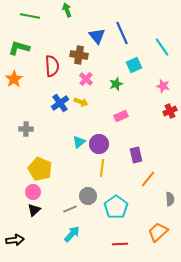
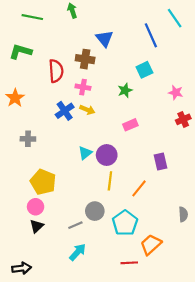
blue line: (122, 33) -> (151, 35), moved
cyan line: (162, 47) -> (175, 18), moved
orange star: (14, 79) -> (15, 98), moved
pink cross: (86, 79) -> (83, 87), moved, turned -32
purple rectangle: (136, 155) -> (161, 161), moved
orange line: (148, 179) -> (139, 188), moved
orange trapezoid: (158, 232) -> (151, 244), moved
black arrow: (15, 240) -> (22, 268), moved

